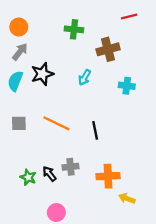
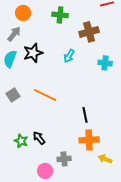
orange circle: (19, 27) -> (23, 13), moved
gray square: (19, 123) -> (13, 95), turned -32
black line: (95, 130) -> (85, 115), moved
gray cross: (70, 167) -> (64, 159), moved

